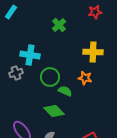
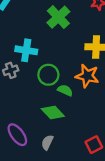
green cross: (59, 25) -> (58, 17), size x1.5
orange star: (85, 78) -> (87, 76), size x1.5

